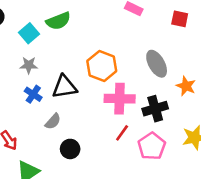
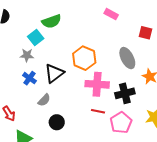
red square: (180, 19) -> (146, 33), moved
cyan square: (29, 33) -> (36, 38), moved
black triangle: (64, 87) -> (54, 73), turned -30
red line: (122, 133) -> (98, 111), turned 64

